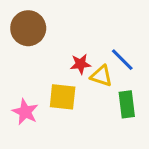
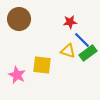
red star: (80, 64) -> (70, 22), moved
green rectangle: (127, 104) -> (88, 53), moved, turned 60

